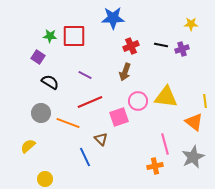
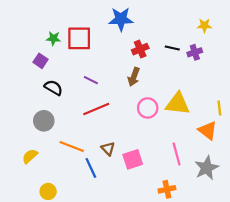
pink square: (119, 117) -> (133, 159), moved
orange line: (68, 123) -> (72, 147), moved
orange cross: (155, 166) -> (167, 189), moved

